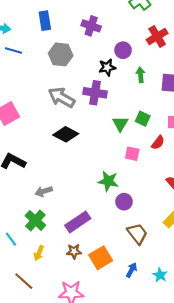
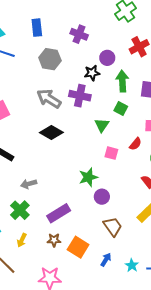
green arrow: (141, 75) -> (122, 81), size x1.5
green square: (143, 119) -> (121, 109), moved
green star: (108, 181) -> (88, 177), turned -30
orange square: (101, 258) -> (78, 247), turned -30

